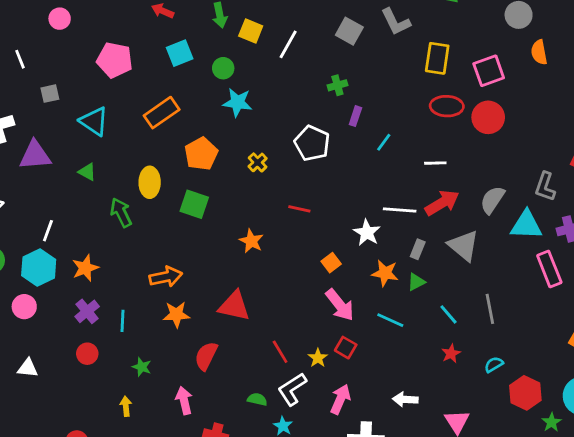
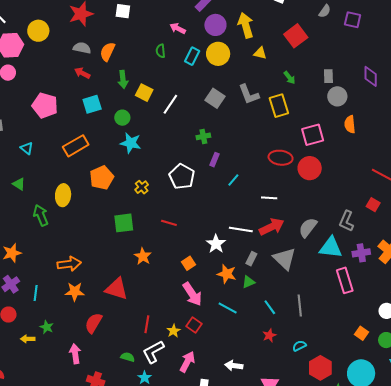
yellow rectangle: (437, 58) -> (279, 106), moved, turned -30
cyan triangle: (94, 121) -> (27, 148), size x0.6
green square: (194, 204) -> (124, 223), moved, turned -30
orange star: (251, 241) -> (143, 256), moved
red line: (280, 352) -> (147, 324), turned 36
yellow arrow: (126, 406) -> (28, 339), moved, turned -88

